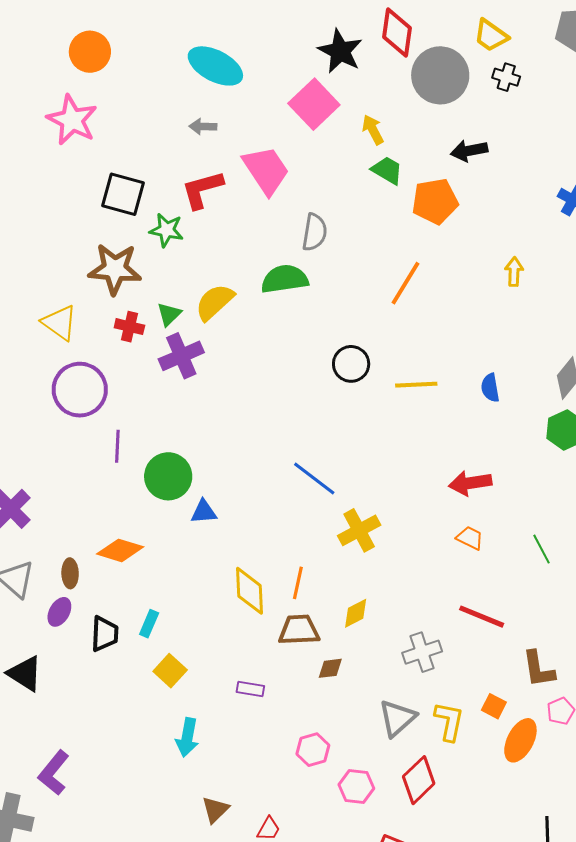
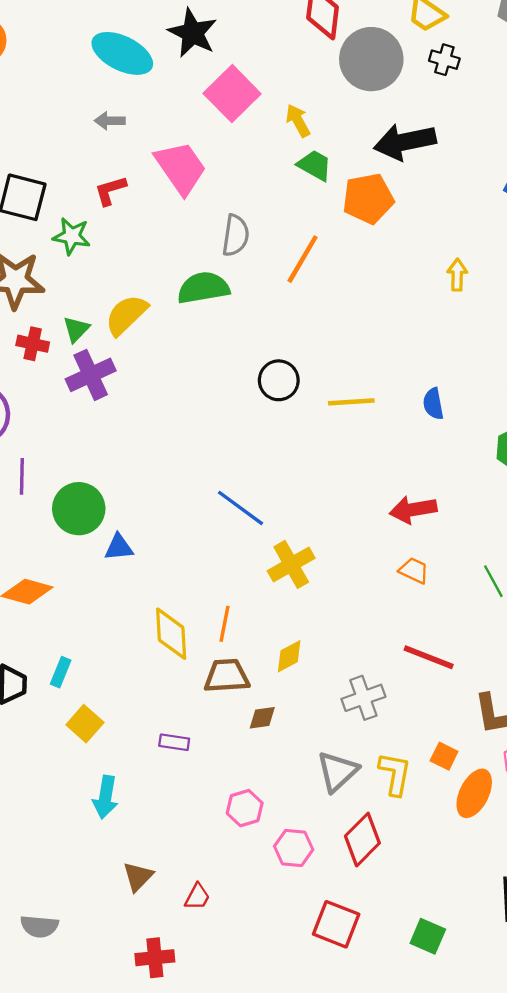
black star: (340, 51) -> (193, 33), moved
black arrow: (469, 151) -> (405, 142), size x1.5
red L-shape: (202, 190) -> (110, 190), size x0.7
orange line: (405, 283) -> (303, 259), moved

